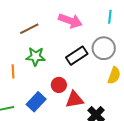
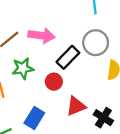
pink arrow: (70, 21) -> (42, 36), moved
red circle: (59, 85) -> (54, 82), moved

